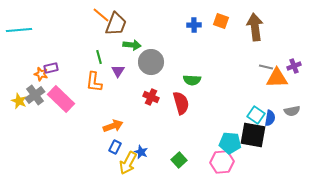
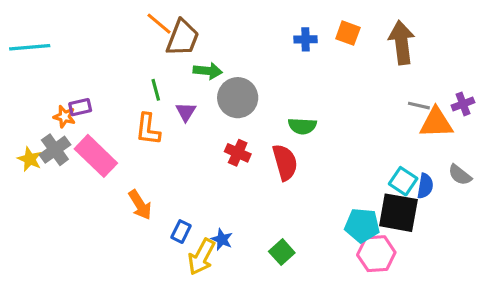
gray semicircle: (292, 111) -> (460, 175), turned 49
orange arrow: (113, 126) -> (140, 205), moved, turned 78
pink hexagon: (222, 162) -> (376, 254), moved

